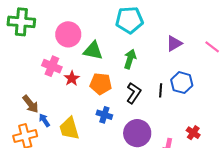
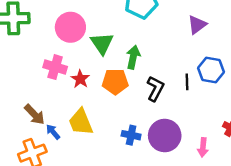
green triangle: (93, 51) -> (102, 43), turned 50
green arrow: (130, 59) -> (133, 57), moved
blue cross: (104, 115) -> (131, 135), moved
yellow trapezoid: (69, 128) -> (81, 122), moved

